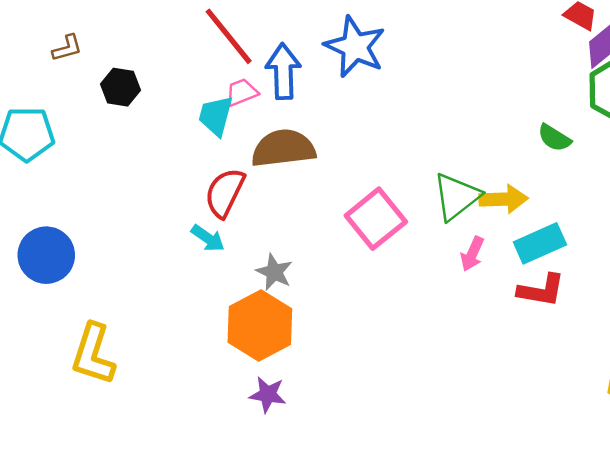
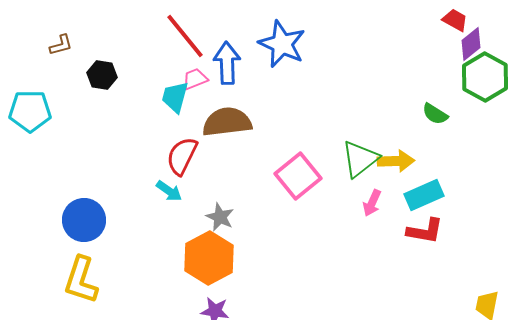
blue circle: (46, 255) -> (84, 220), moved

